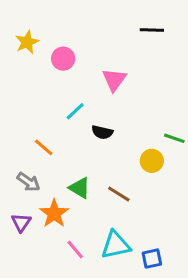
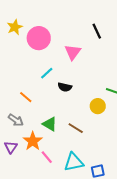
black line: (152, 30) -> (97, 31), moved, turned 63
pink circle: (63, 59) -> (39, 38), size x1.5
pink line: (75, 250) -> (47, 157), moved

